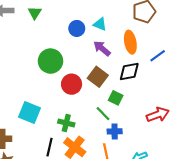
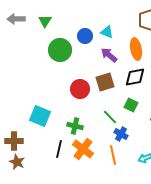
green circle: (50, 61) -> (60, 50), moved
brown square: (98, 77) -> (105, 82), turned 36
green square: (116, 98) -> (131, 105), moved
blue cross: (115, 131) -> (121, 134), turned 32

